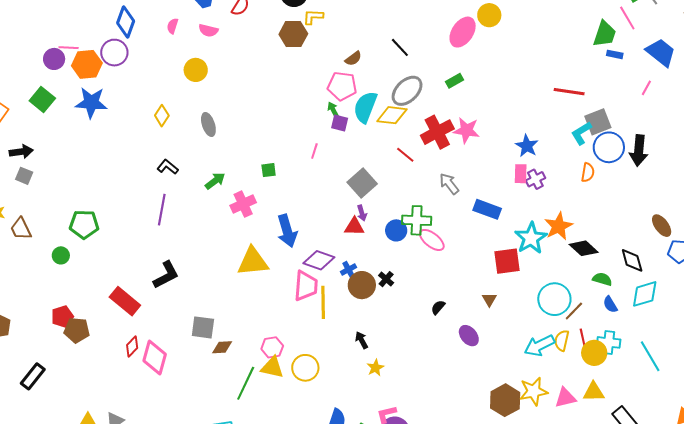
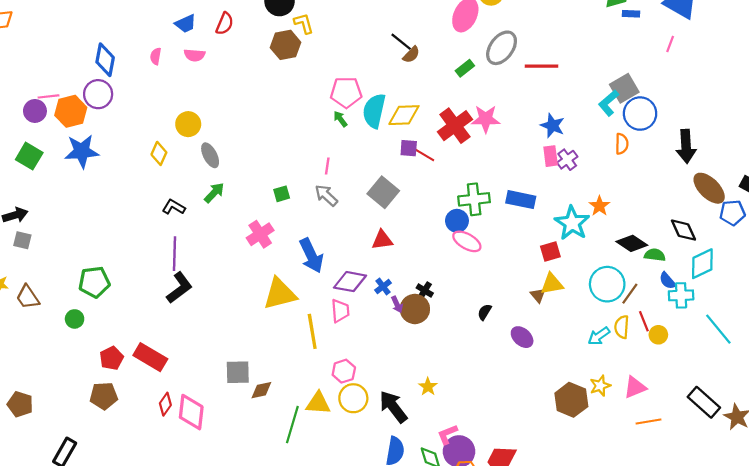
yellow L-shape: (313, 17) -> (304, 23), turned 80
brown semicircle: (353, 59) -> (411, 55), moved
yellow circle: (196, 70) -> (188, 124), moved
gray ellipse: (407, 91) -> (502, 48), moved
red line: (569, 92) -> (542, 66), moved
purple square: (340, 123) -> (409, 148), moved
black arrow: (639, 151) -> (686, 146), moved
green arrow: (215, 181) -> (214, 193), moved
gray arrow: (449, 184) -> (326, 195), moved
purple arrow: (362, 213) -> (397, 304), moved
green cross: (417, 220) -> (474, 199), moved
orange star: (558, 226) -> (599, 206), size x0.7
brown ellipse: (662, 226) -> (709, 188), size x1.4
blue circle: (396, 230) -> (457, 221), moved
black diamond: (584, 248) -> (632, 243), moved
red square: (507, 261) -> (550, 251), size x0.7
black L-shape: (166, 275) -> (179, 288), moved
brown circle: (362, 285) -> (415, 309), moved
pink trapezoid: (306, 286) -> (340, 311), size x0.7
yellow line: (323, 302) -> (312, 331), moved
red pentagon: (62, 317) -> (111, 358), moved
black arrow: (362, 340) -> (393, 407), moved, size x1.8
cyan cross: (609, 342) -> (681, 295), moved
cyan arrow: (539, 346) -> (599, 336), size x0.7
pink hexagon: (272, 347) -> (344, 371), moved
yellow circle: (594, 353) -> (658, 335), size x0.7
yellow star: (534, 391) -> (600, 386), size x0.7
yellow triangle: (594, 392) -> (552, 284), moved

